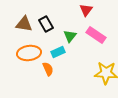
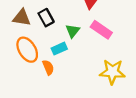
orange ellipse: (29, 53) -> (27, 50), turned 65

